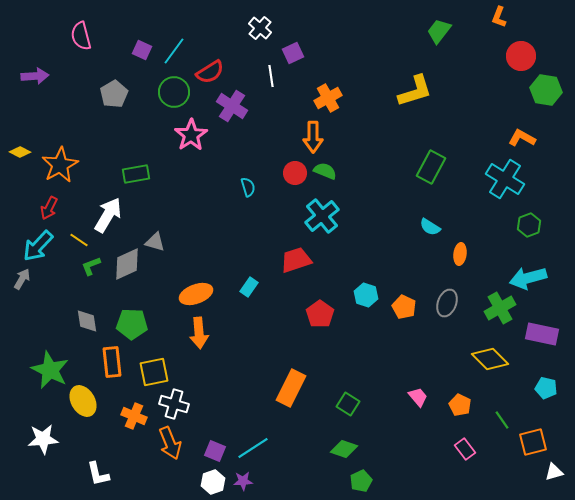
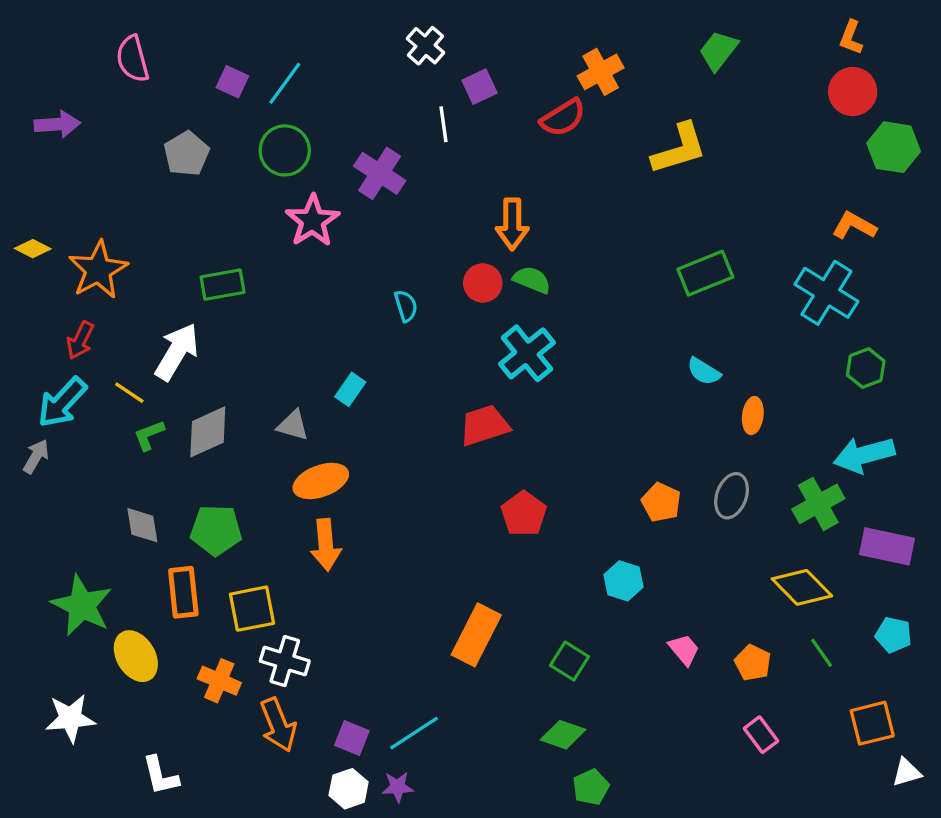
orange L-shape: (499, 17) -> (851, 38), moved
red semicircle: (210, 72) -> (563, 118), moved
orange cross: (328, 98) -> (601, 72), moved
green rectangle: (431, 167) -> (705, 273), turned 40
gray triangle: (155, 242) -> (293, 425), moved
cyan rectangle: (249, 287) -> (350, 389), moved
cyan hexagon: (366, 295) -> (624, 581), moved
green line: (502, 420) -> (822, 653), moved

